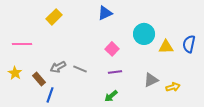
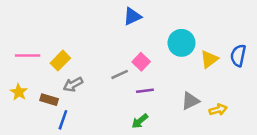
yellow rectangle: (54, 17) -> (60, 61), moved
yellow triangle: (166, 47) -> (209, 59), turned -35
gray line: (80, 69) -> (120, 74), moved, turned -48
brown rectangle: (39, 79) -> (49, 100), turned -32

